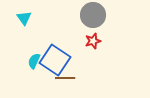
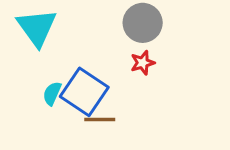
cyan triangle: (24, 18) -> (37, 27), size x1.8

